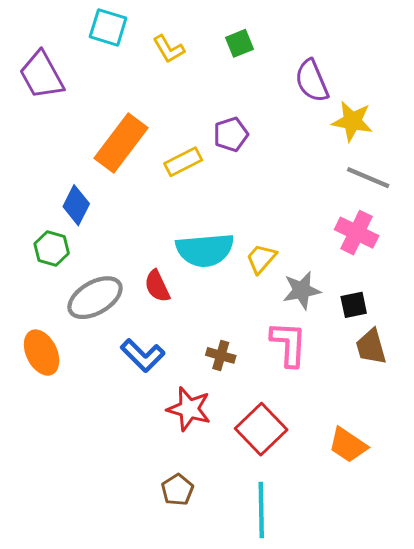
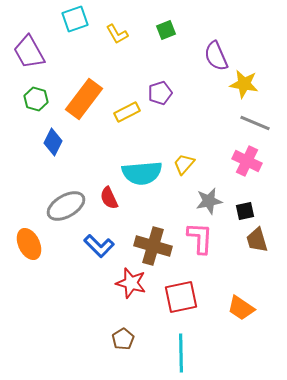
cyan square: (108, 27) -> (75, 19), turned -36
green hexagon: (52, 248) -> (36, 99), moved
yellow trapezoid: (261, 259) -> (184, 164), moved
brown cross: (221, 355) -> (153, 246), size x1.8
red square: (261, 429) -> (181, 297), turned 32

